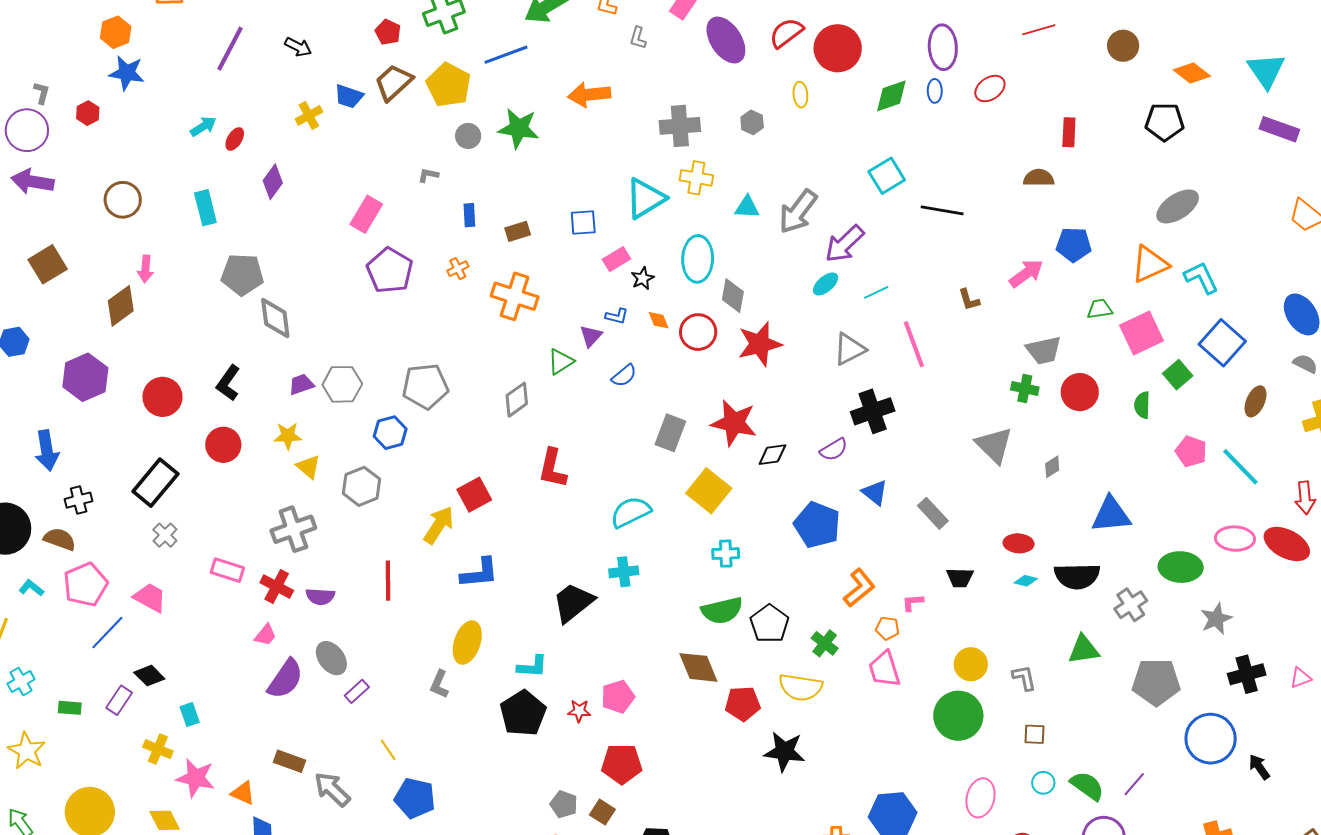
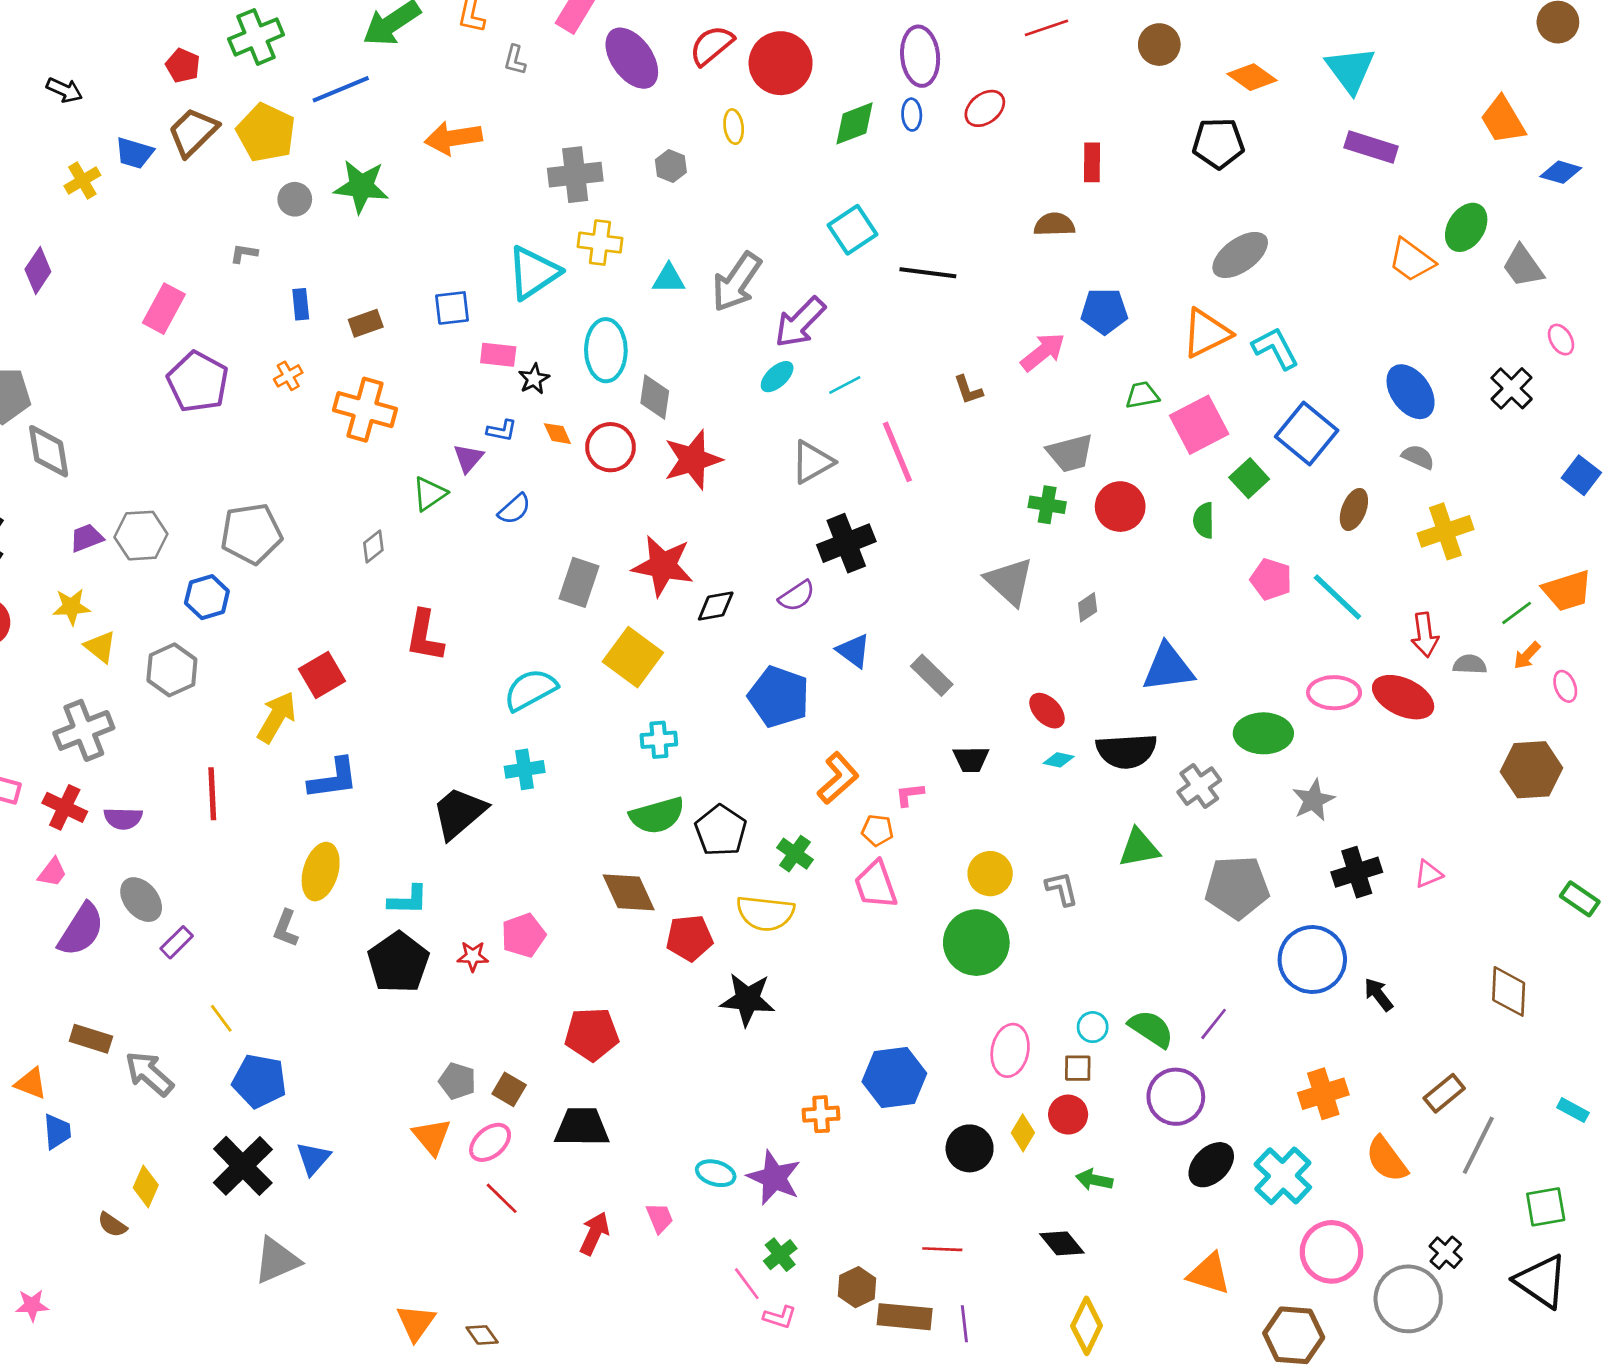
pink rectangle: (616, 259) -> (498, 355), turned 40
gray diamond: (517, 400) -> (373, 546), size x0.7
red ellipse: (1019, 543) -> (1047, 711), turned 44
brown square: (1035, 734) -> (1078, 1068), moved
red pentagon: (622, 764) -> (592, 1034), moved

